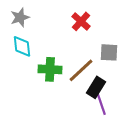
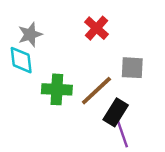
gray star: (20, 17) -> (30, 34), moved

